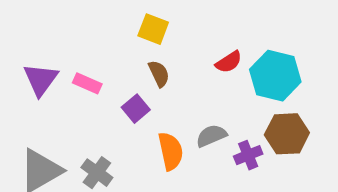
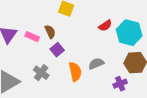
brown semicircle: (159, 74) -> (50, 32), moved
purple cross: (248, 155) -> (120, 84), moved
gray cross: (97, 173) -> (41, 73), moved

